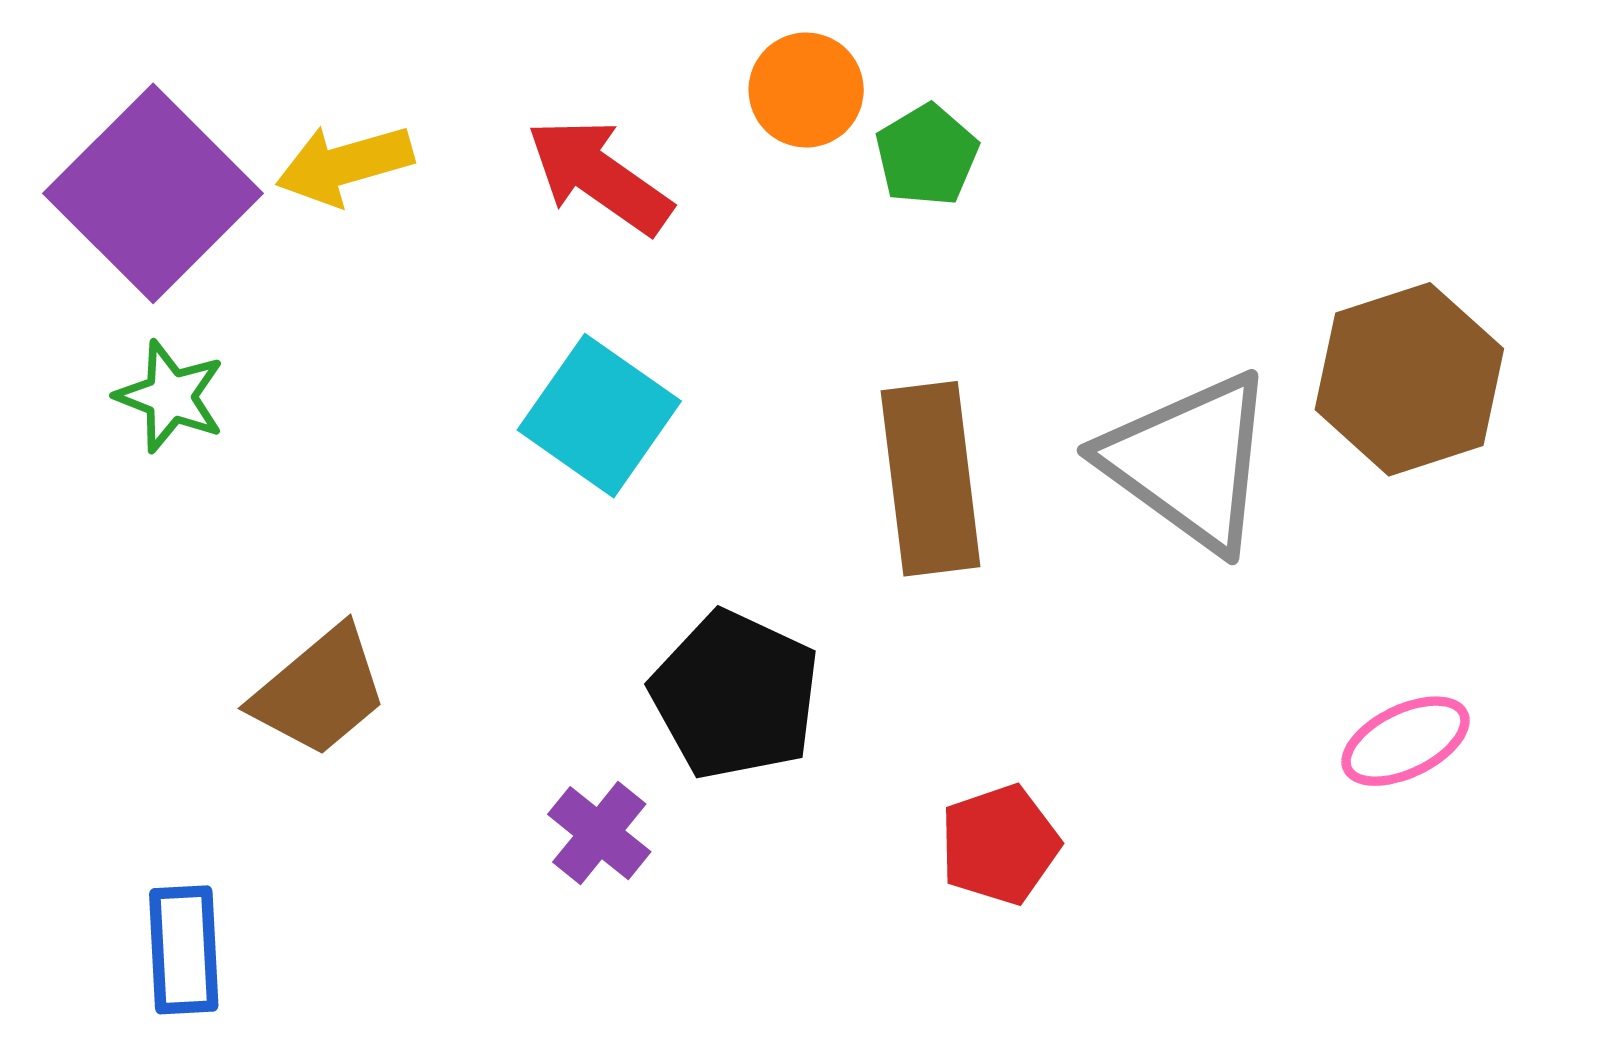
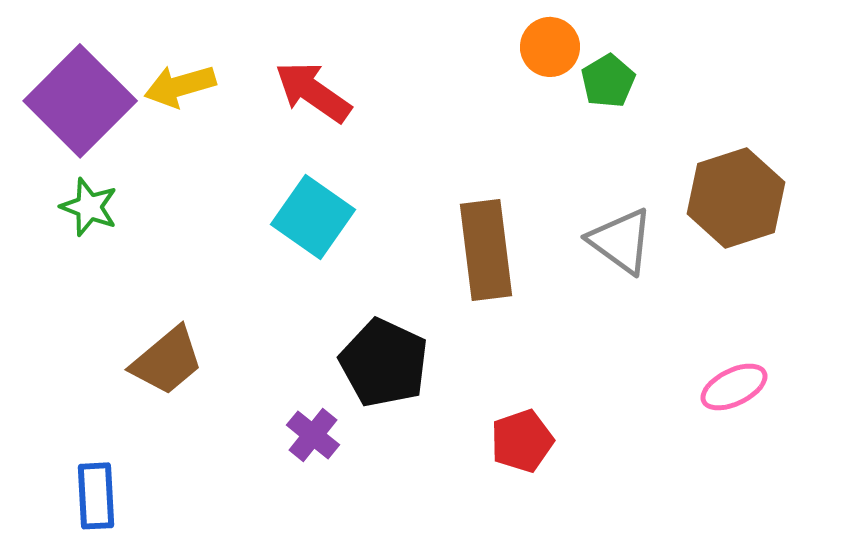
orange circle: (806, 90) -> (550, 47), moved
green pentagon: (927, 155) -> (608, 81), moved
gray triangle: (1189, 462) -> (621, 241), size x0.7

